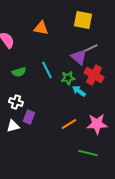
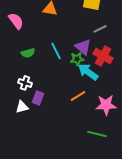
purple triangle: (79, 57) -> (83, 47), moved
cyan arrow: (79, 91) -> (88, 72), size x1.5
orange line: (69, 124) -> (78, 96), moved

